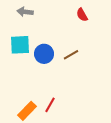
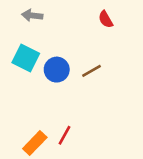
cyan square: (20, 45) -> (26, 58), turned 30

